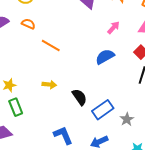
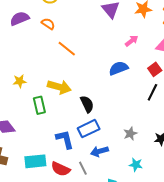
yellow arrow: (49, 85) -> (59, 87), size x1.6
green rectangle: (16, 107) -> (39, 105), moved
blue rectangle: (103, 110) -> (89, 129), moved

